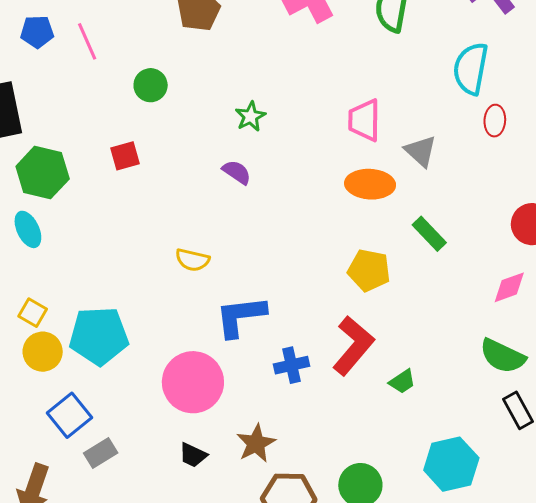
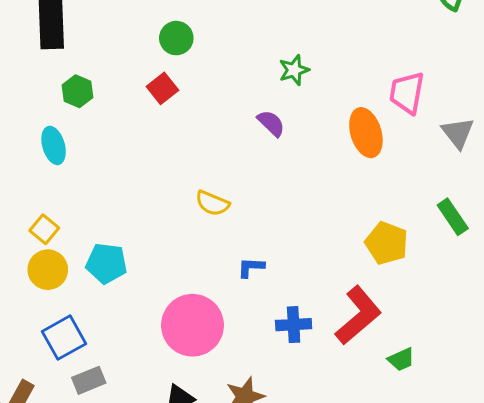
green circle: (151, 85) -> (176, 38), moved
red square: (125, 156) -> (162, 88), turned -32
green hexagon: (43, 173) -> (78, 91), size x0.6
orange ellipse: (370, 184) -> (366, 133), moved, turned 60
blue L-shape: (241, 316) -> (251, 267), size x0.5
cyan pentagon: (99, 336) -> (106, 263), size x0.7

